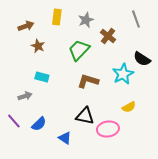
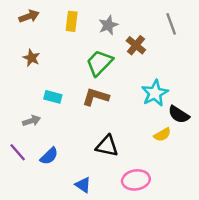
brown arrow: (26, 26) -> (29, 16), moved
brown star: (38, 46) -> (31, 58), moved
black semicircle: (142, 59) -> (179, 114), moved
brown L-shape: (88, 81) -> (96, 97), moved
pink ellipse: (108, 129) -> (136, 180), moved
blue triangle: (65, 138) -> (83, 185), moved

